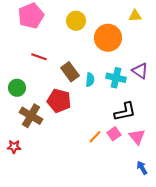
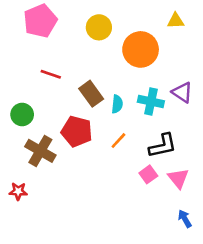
orange line: (95, 137) -> (118, 141), moved

